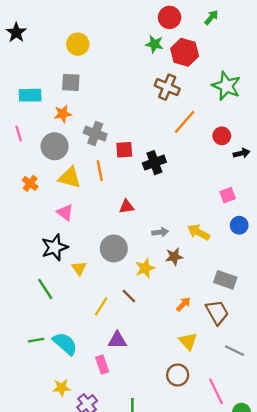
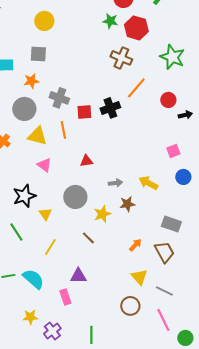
black cross: (154, 163) -> (110, 108), moved
pink triangle: (65, 212) -> (44, 165), moved
yellow line: (101, 307) -> (50, 247), moved
gray line: (235, 351) -> (164, 291), moved

